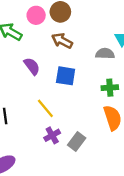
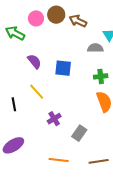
brown arrow: (62, 41) -> (78, 21), moved
yellow line: (45, 108) -> (37, 92), moved
gray rectangle: (77, 142) -> (79, 133), moved

